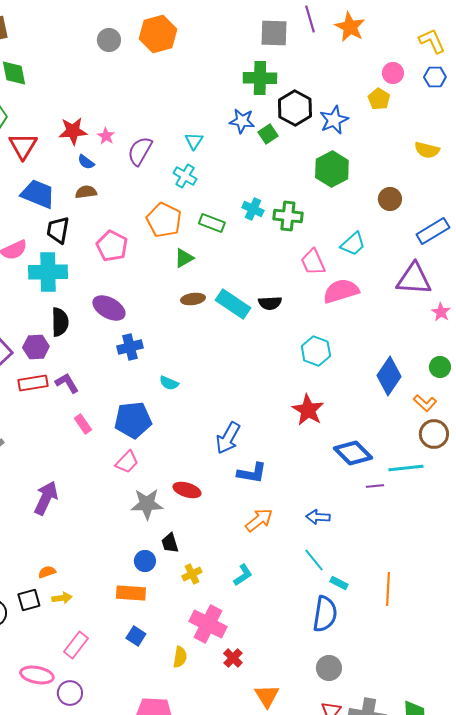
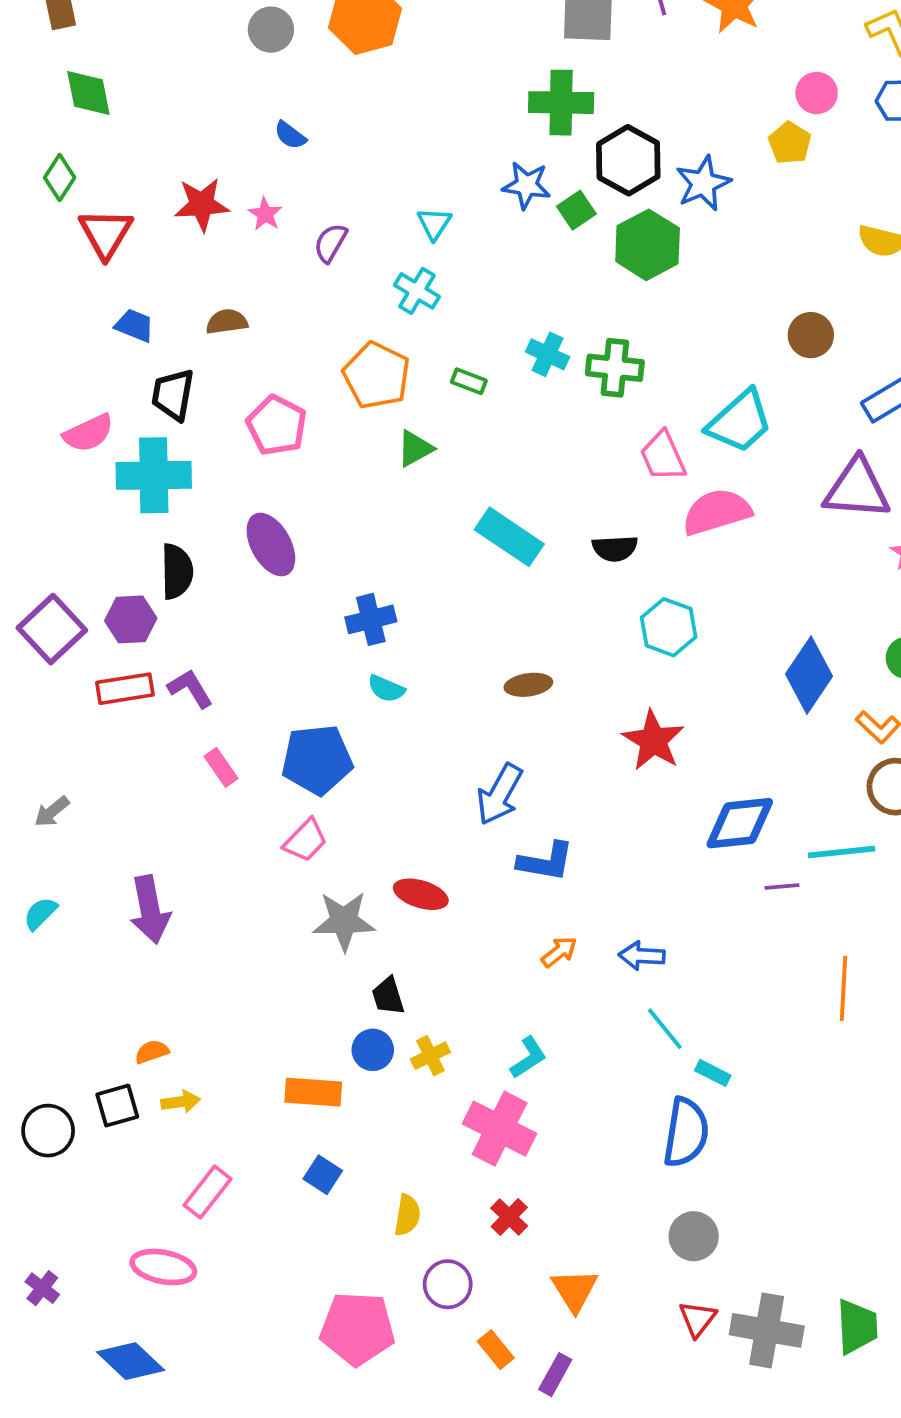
purple semicircle: (140, 151) -> (330, 243), size x0.7
blue semicircle: (86, 162) -> (290, 135), moved
green hexagon: (332, 169) -> (648, 245), moved
blue trapezoid: (38, 194) -> (135, 325), size x0.6
green rectangle: (212, 223) -> (469, 381), size x0.7
cyan trapezoid: (353, 244) -> (740, 422), size x1.4
brown ellipse: (193, 299) -> (528, 685), moved
black semicircle: (270, 303) -> (615, 548), moved
purple ellipse: (109, 308) -> (271, 545), turned 32
blue cross: (130, 347) -> (371, 619), moved
blue diamond: (353, 453) -> (740, 823), turned -51
purple arrow: (46, 498) -> (150, 910), turned 144
blue arrow: (318, 517) -> (642, 956), moved
orange arrow: (259, 520) -> (559, 952), size x0.7
blue circle: (145, 561) -> (373, 1050), moved
orange line: (388, 589) -> (844, 988), moved
pink cross: (208, 624) -> (500, 1129), moved
pink ellipse: (37, 675) -> (163, 1267), moved
purple circle: (70, 693) -> (448, 1284), moved

